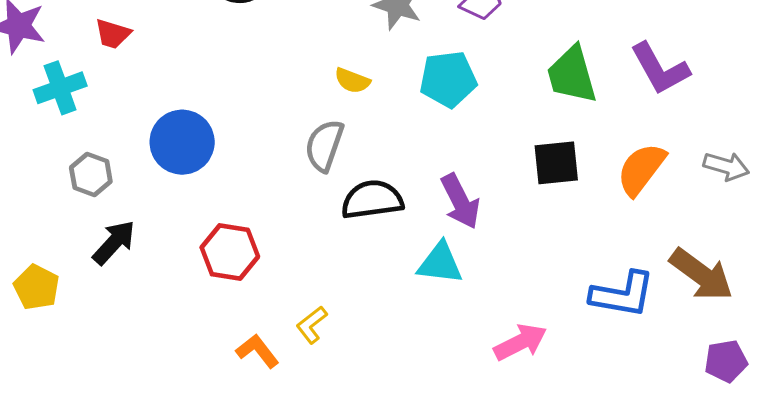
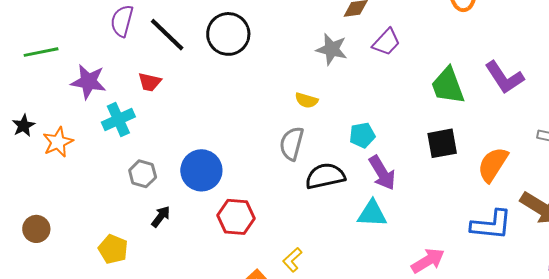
cyan pentagon: (448, 79) -> (362, 135), moved, size x0.7
blue circle: (182, 142) -> (201, 170), moved
orange semicircle: (641, 169) -> (493, 165), moved
black arrow: (114, 243) -> (161, 217), size x0.7

